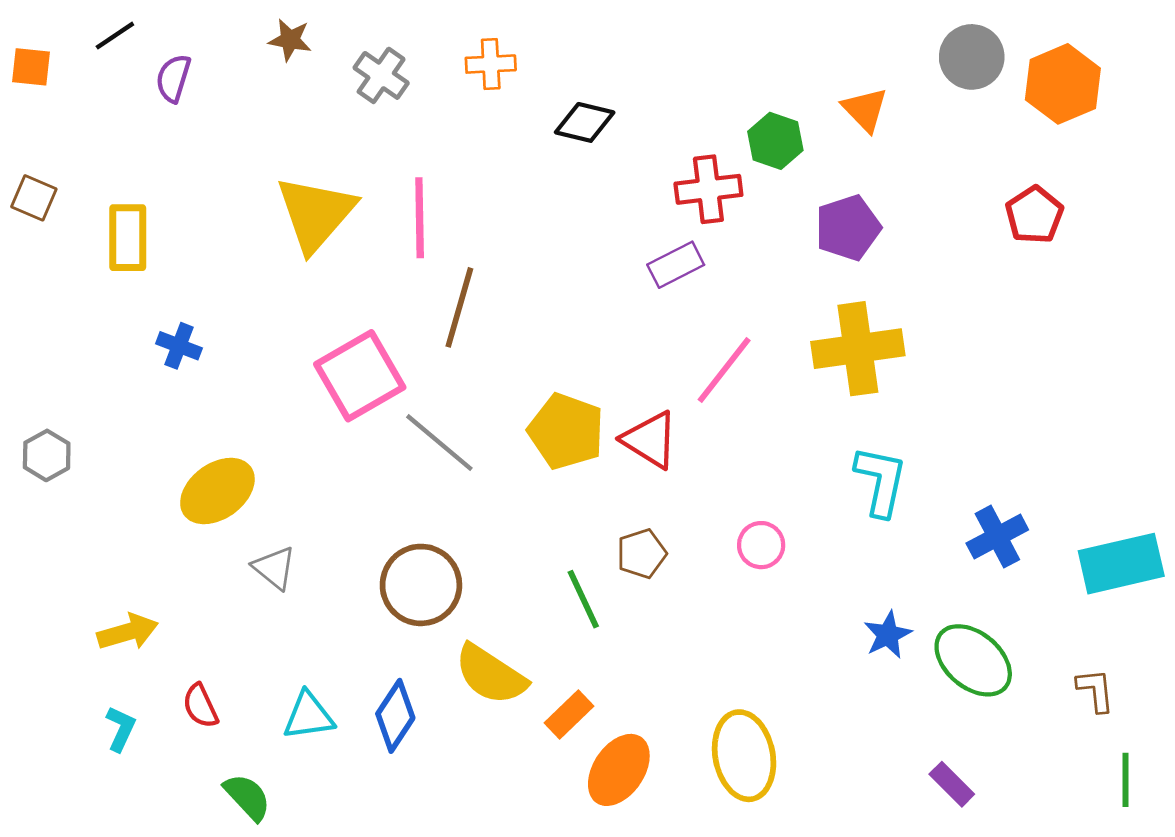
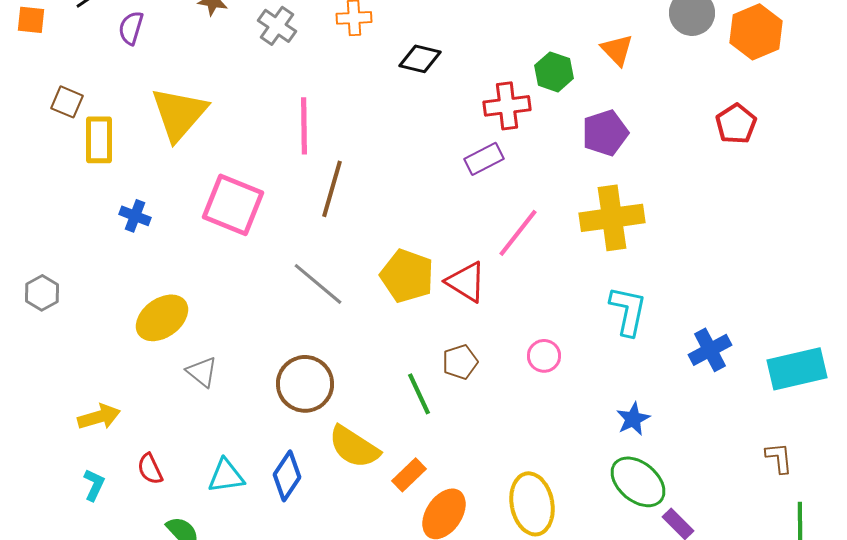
brown square: (34, 198) -> (67, 102), moved
yellow triangle: (316, 213) -> (179, 114), moved
pink square: (360, 376) -> (233, 205), moved, turned -38
green ellipse: (973, 660) -> (638, 482), moved

